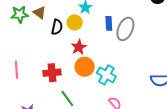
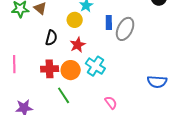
black semicircle: (57, 27) -> (51, 38), moved
orange circle: (85, 67) -> (71, 70), moved
cyan cross: (106, 75) -> (95, 66), moved

